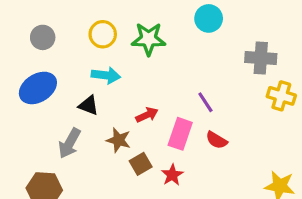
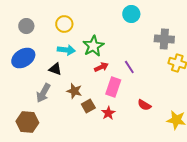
green star: (149, 39) -> (93, 46), moved, turned -30
red arrow: (147, 115) -> (101, 67), moved
red semicircle: (217, 140) -> (144, 105), moved

